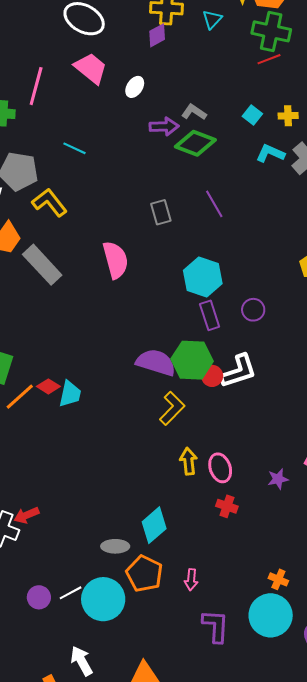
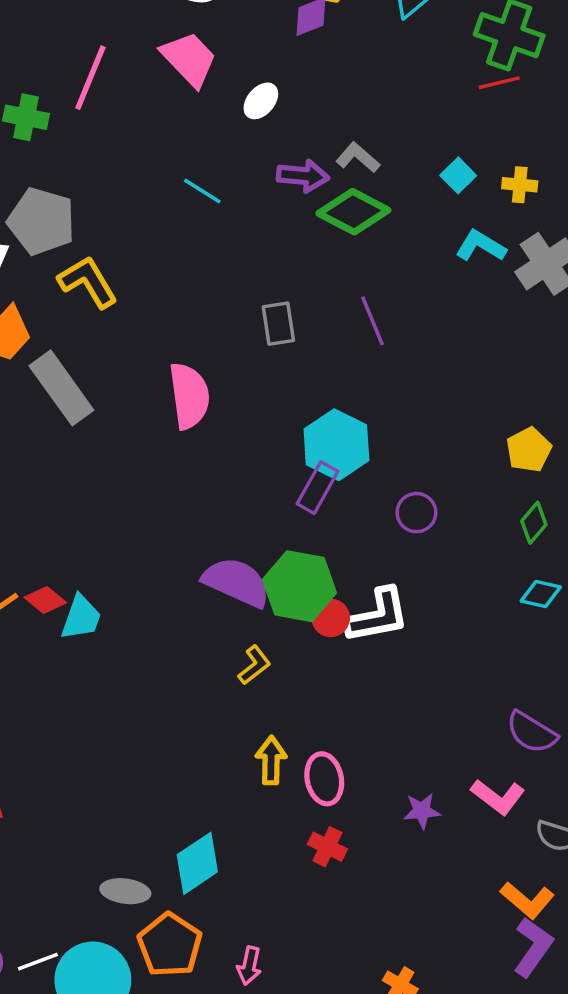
cyan line: (74, 148) -> (202, 191), moved
purple rectangle: (210, 315) -> (318, 488), moved, turned 40
yellow L-shape: (172, 408) -> (254, 665), size x0.7

